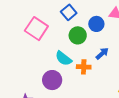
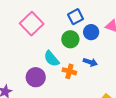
blue square: (69, 12) -> (75, 17), moved
blue arrow: (102, 53) -> (90, 62), turned 48

